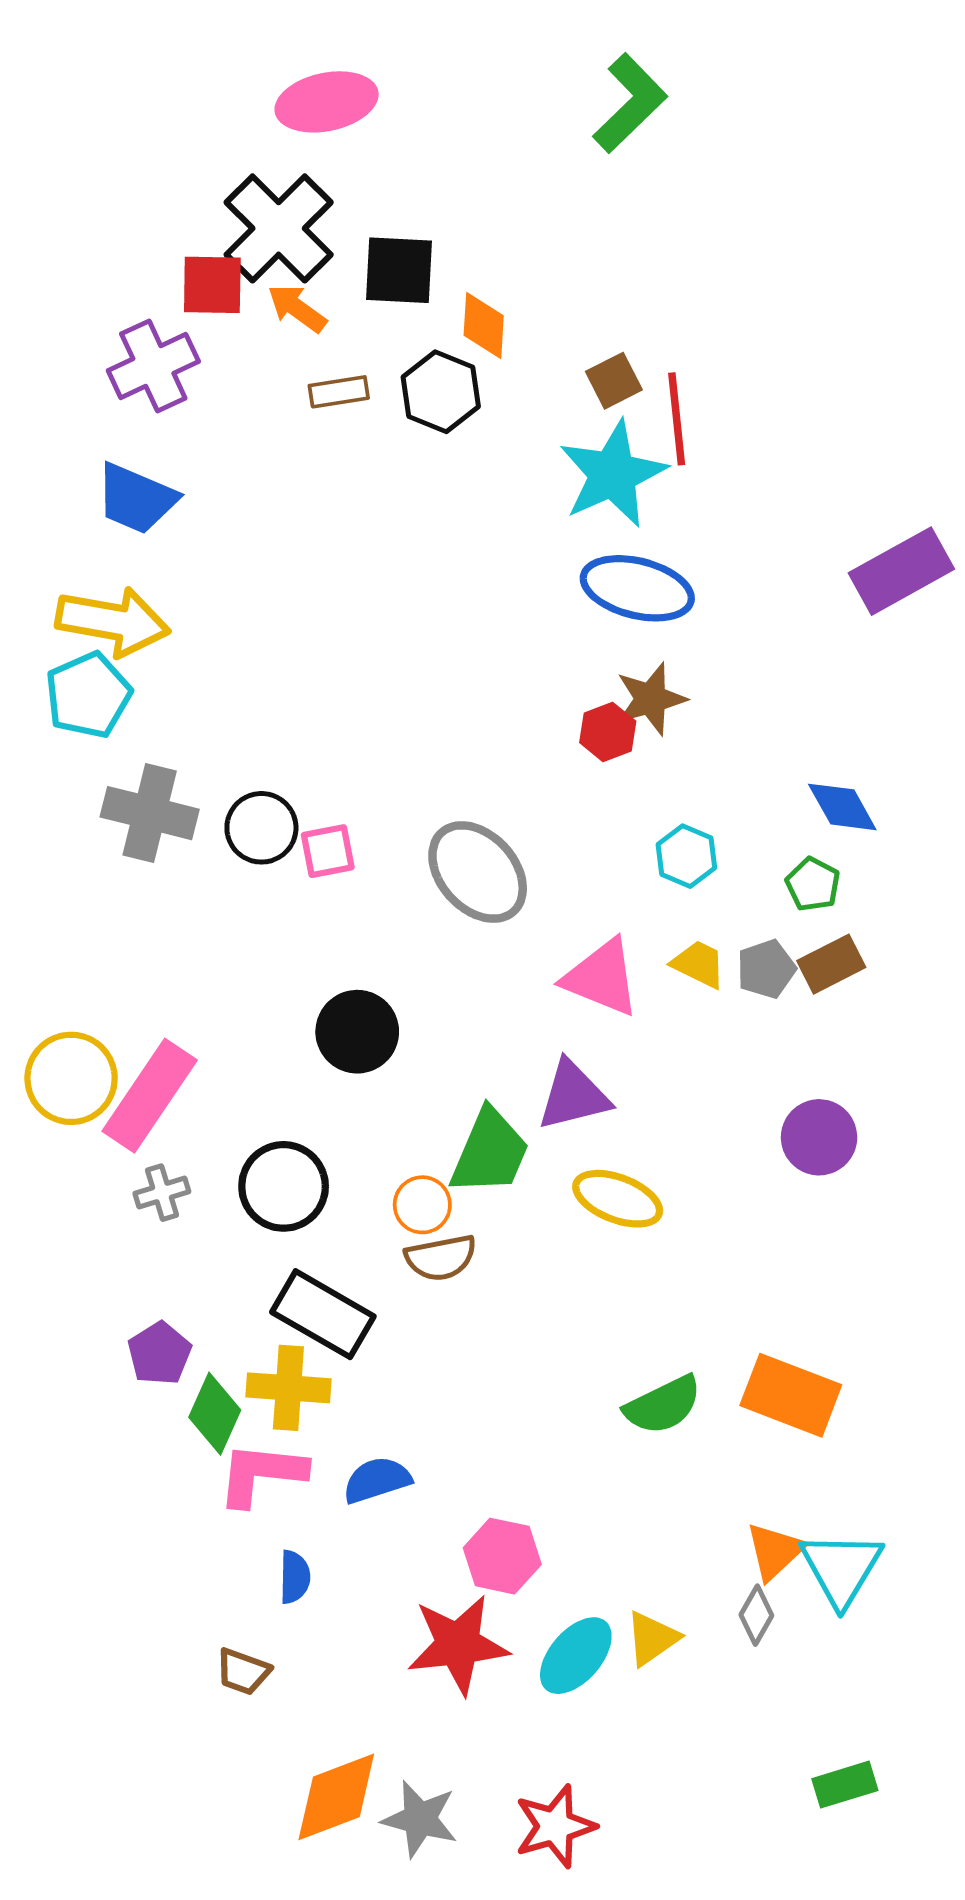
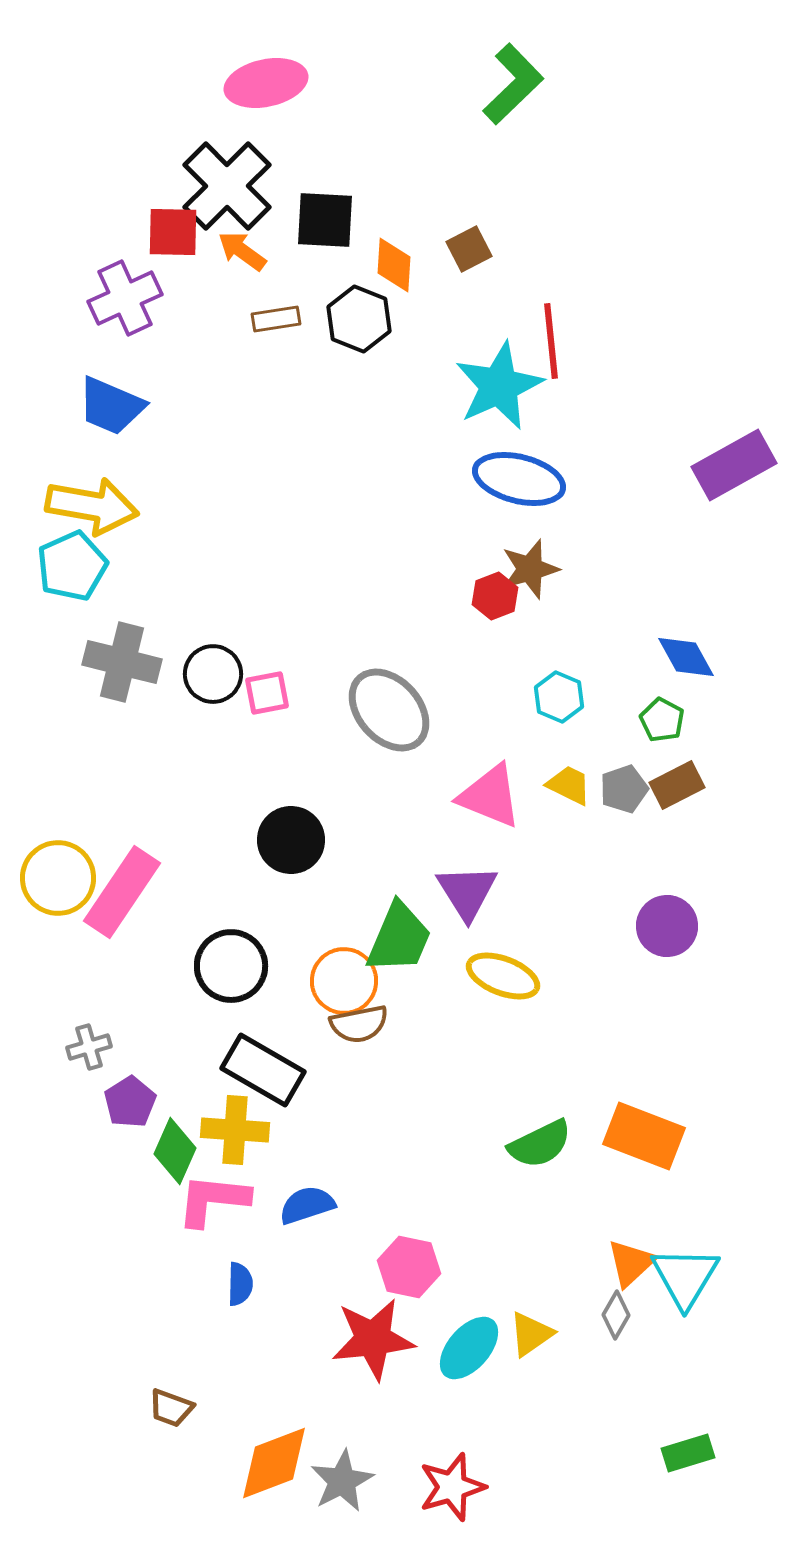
brown square: (614, 381) -> (469, 249), moved
purple triangle: (573, 1096) -> (467, 892), turned -48
gray cross: (162, 1193) -> (89, 1047), moved
orange circle: (422, 1205) -> (344, 981), size x1.4
brown trapezoid: (243, 1672) -> (171, 1408), moved
gray star: (420, 1819) -> (342, 1481), turned 30

